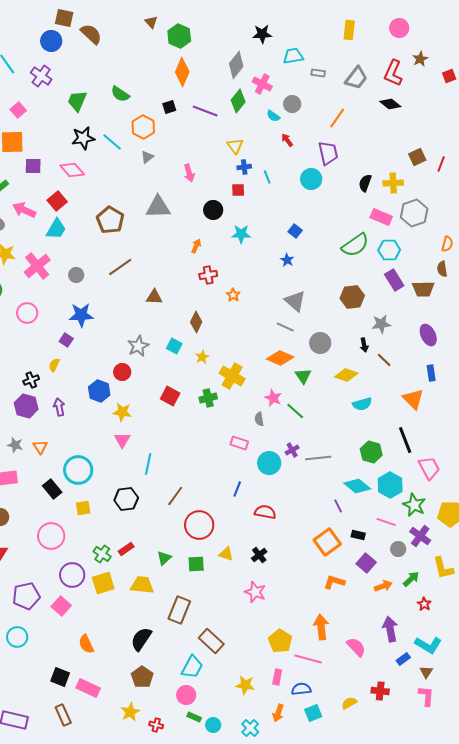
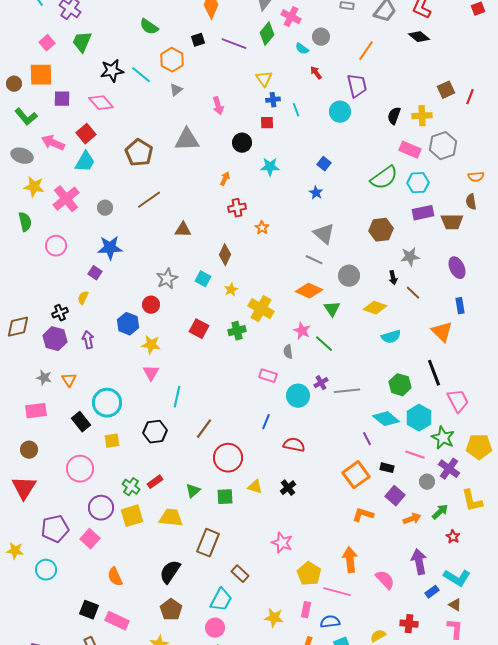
green trapezoid: (77, 101) -> (82, 42), moved
orange semicircle: (447, 244) -> (476, 177), turned 70
purple rectangle: (394, 280) -> (423, 213), turned -70
pink star: (255, 592) -> (282, 543), moved
brown rectangle: (211, 641) -> (240, 574), size x0.7
brown triangle: (426, 672) -> (455, 605), turned -32

